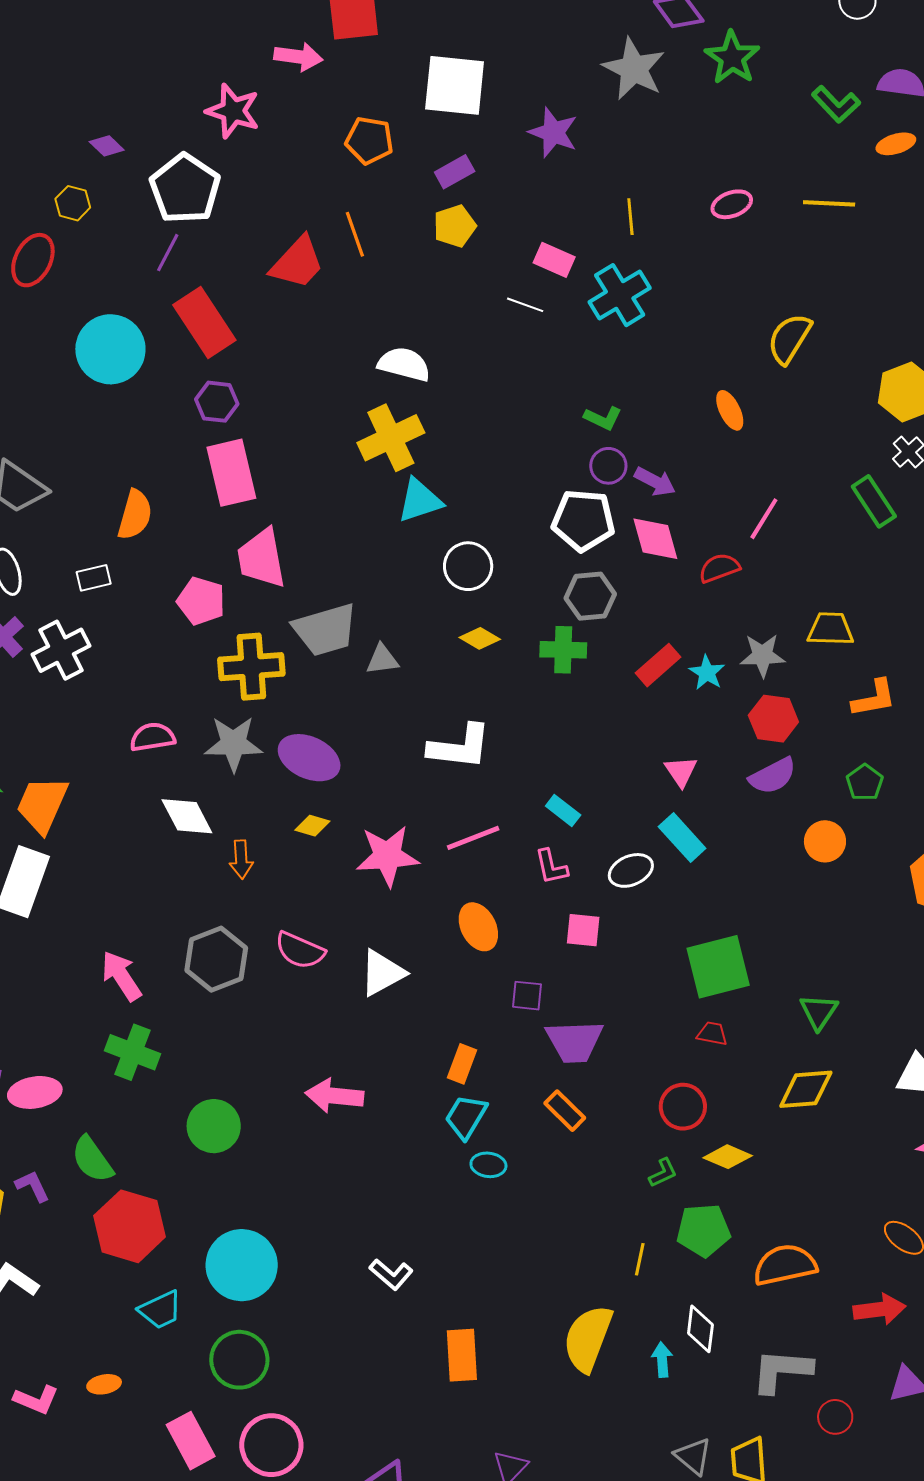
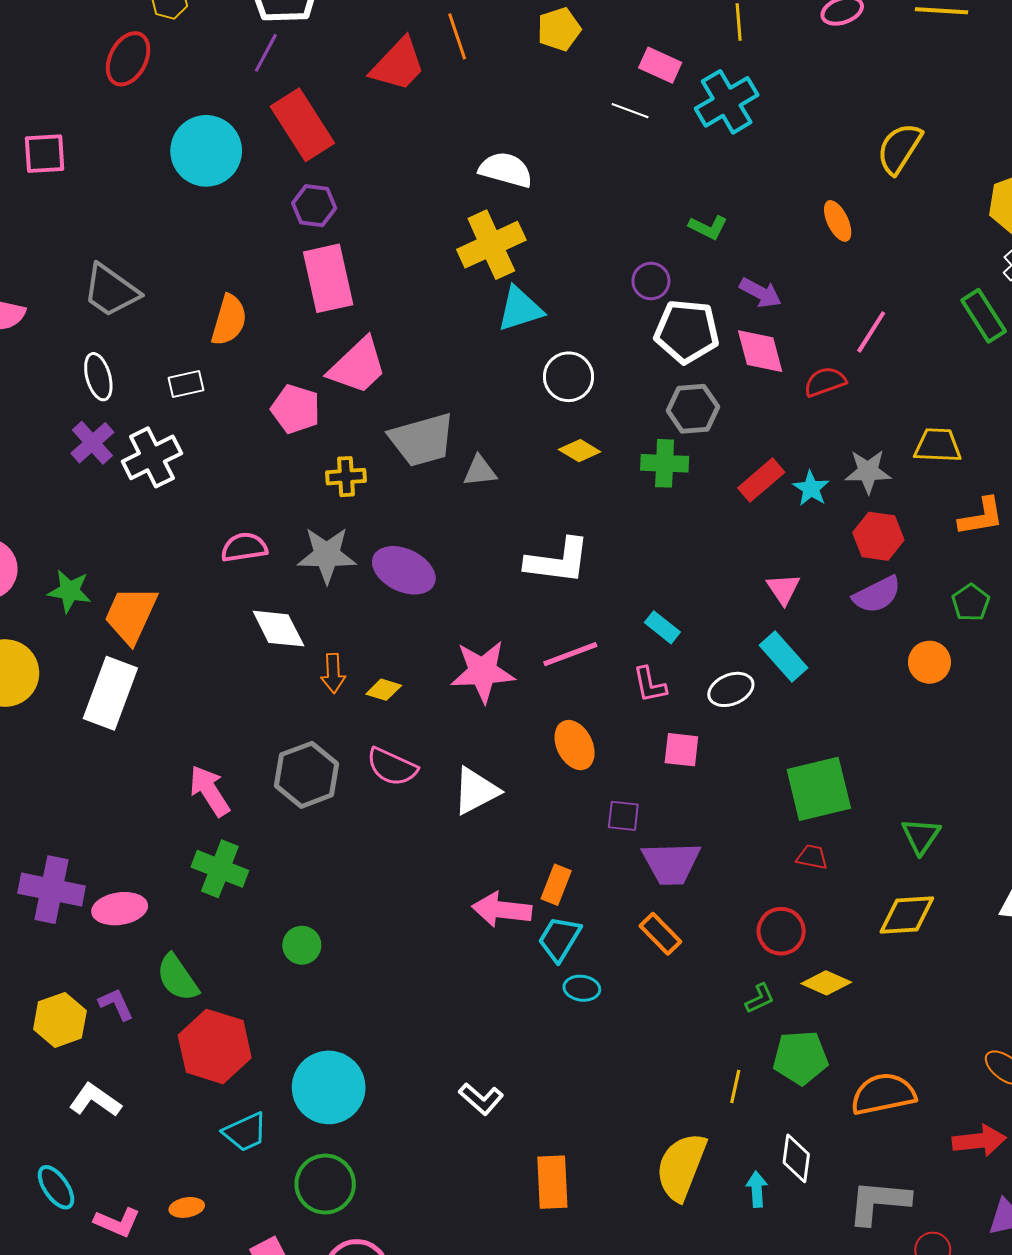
purple circle: (608, 466) -> (651, 281), moved
pink trapezoid: (261, 558) -> (358, 366), turned -124
yellow cross: (251, 667) -> (346, 477), size x0.6
yellow diamond: (312, 826) -> (384, 690), moved
pink arrow: (334, 1096) -> (502, 910), moved
green circle: (214, 1126) -> (302, 945), size x0.7

